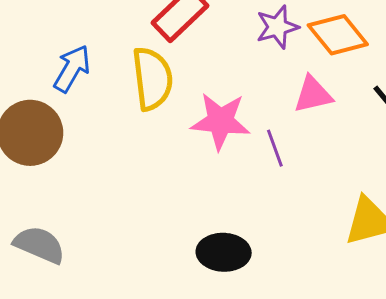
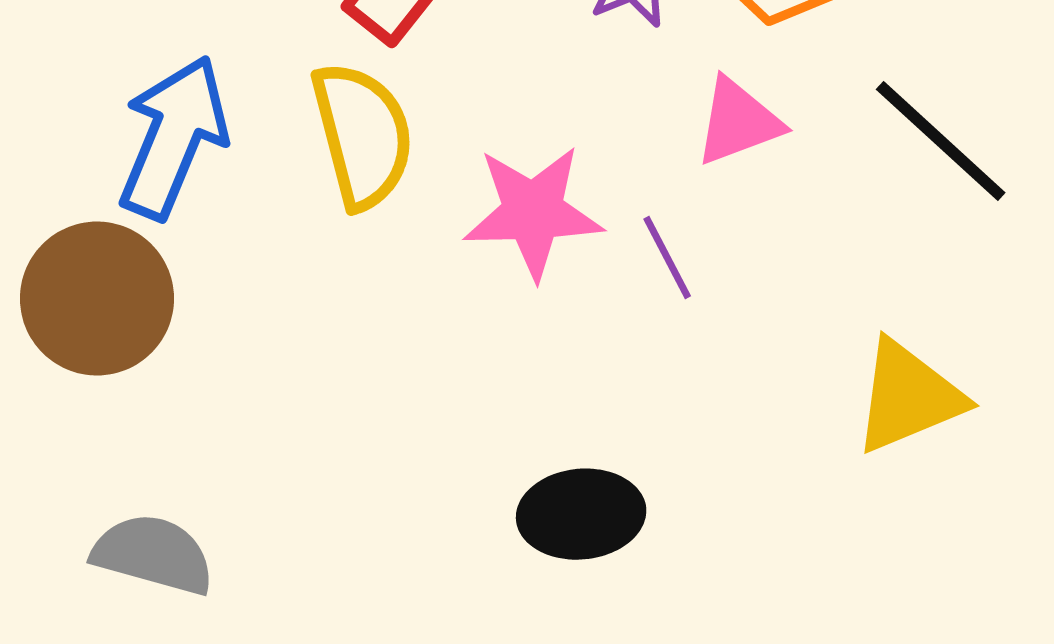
blue arrow: (72, 69) -> (173, 137), size x1.4

